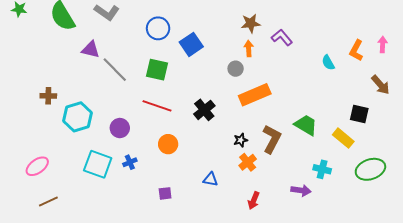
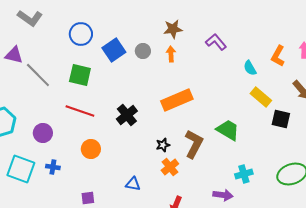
purple L-shape: (282, 37) -> (216, 42), moved
gray circle: (236, 69) -> (143, 51), moved
yellow rectangle: (343, 138) -> (261, 97), moved
blue cross: (130, 162) -> (53, 167), turned 32
cyan cross: (322, 169) -> (244, 174), turned -30

